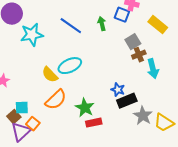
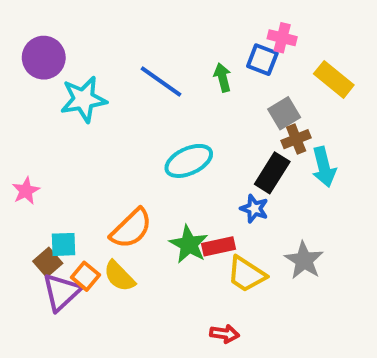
cyan ellipse: (70, 66) -> (189, 161), moved
yellow semicircle: (50, 75) -> (119, 276), moved
black rectangle: (127, 101) -> (272, 173), moved, turned -36
red rectangle: (94, 123) -> (219, 246), moved
yellow trapezoid: (164, 123) -> (246, 274), moved

